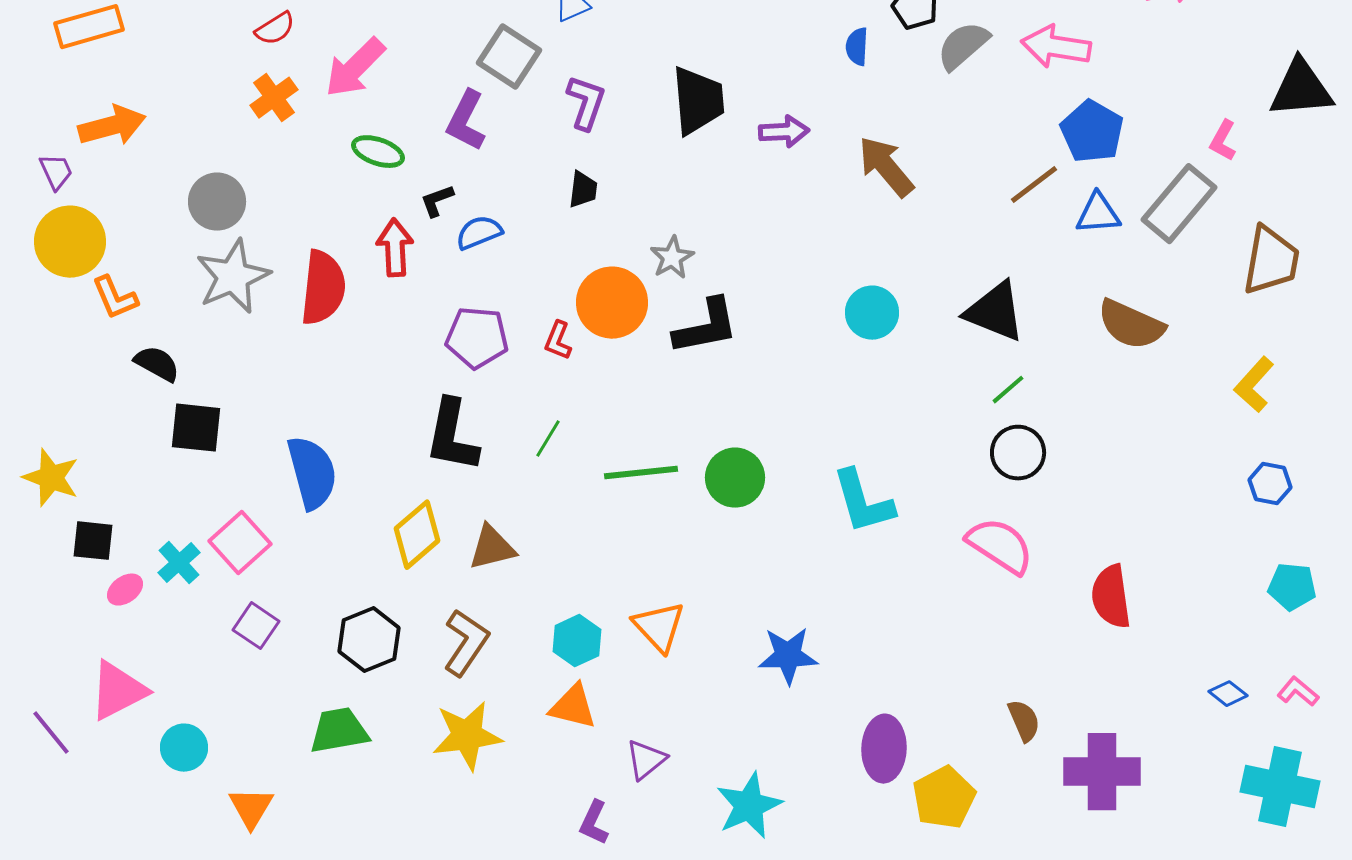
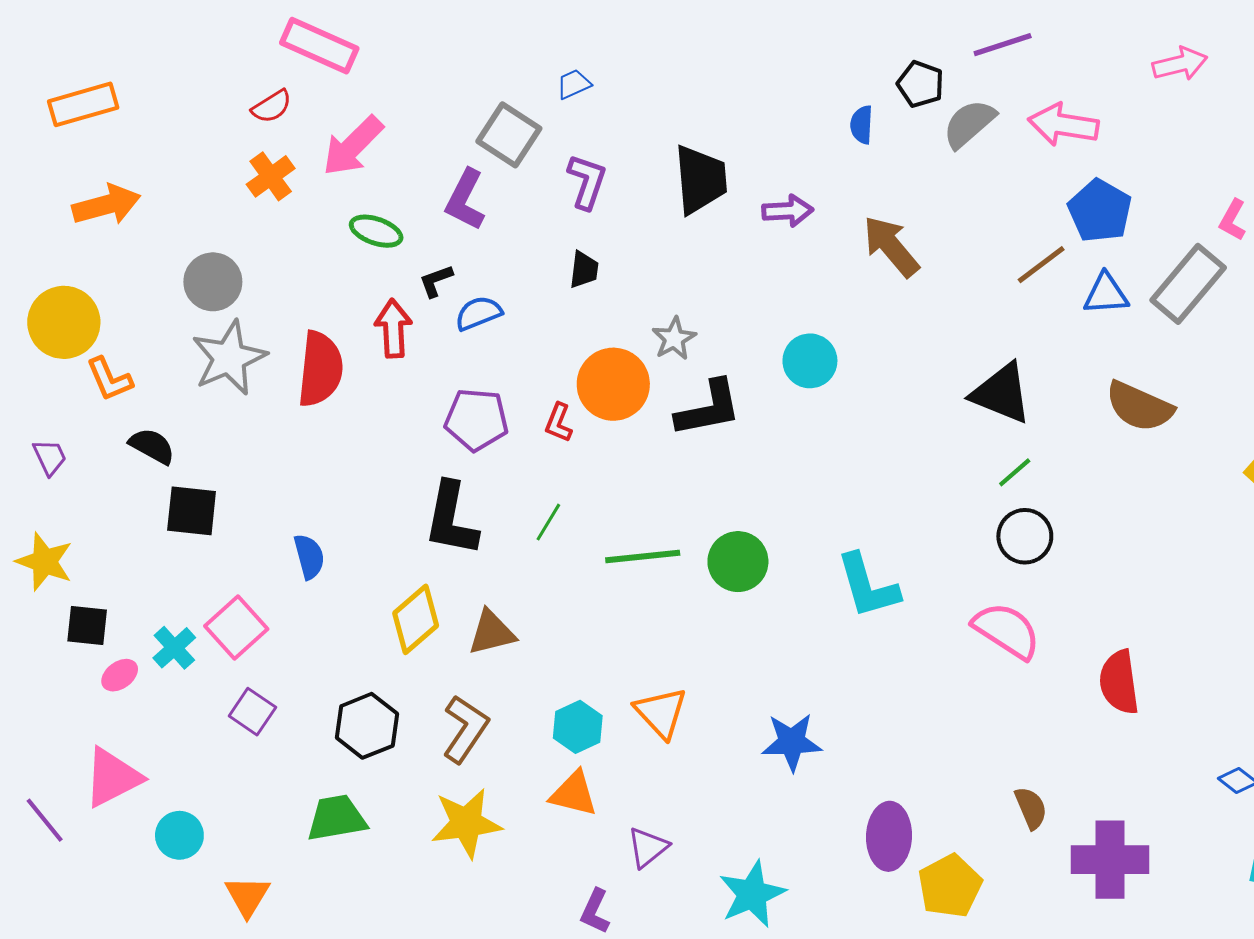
purple trapezoid: (56, 172) -> (50, 457), moved
cyan circle: (872, 313) -> (810, 361), moved
blue semicircle: (312, 473) -> (309, 557), size x0.6

